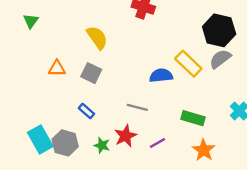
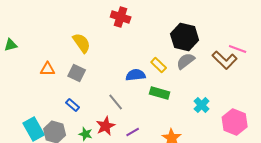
green triangle: (31, 21) -> (11, 45), moved, turned 40
yellow rectangle: (188, 64) -> (159, 65), size x0.7
gray line: (137, 107) -> (116, 102), turned 36
green rectangle: (193, 118) -> (160, 93), moved

